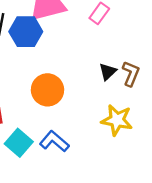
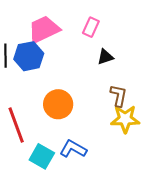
black triangle: (108, 72) -> (105, 57), moved, turned 36
brown L-shape: (131, 74) -> (119, 96), moved

